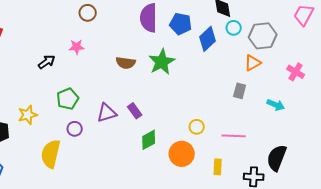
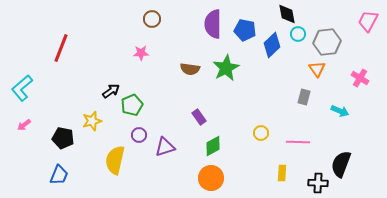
black arrow: (47, 62) -> (111, 91), moved
orange triangle: (253, 63) -> (317, 69), turned -36
purple triangle: (107, 113) -> (165, 147), moved
orange circle: (182, 154) -> (211, 178), moved

